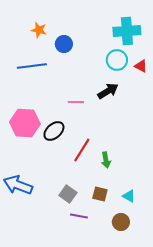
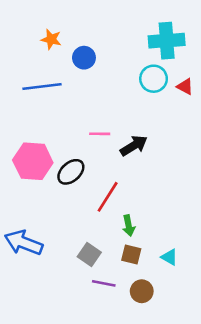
black arrow: (108, 91) -> (134, 146), moved
green arrow: (106, 160) -> (129, 226), moved
brown circle: (121, 222) -> (142, 291), moved

